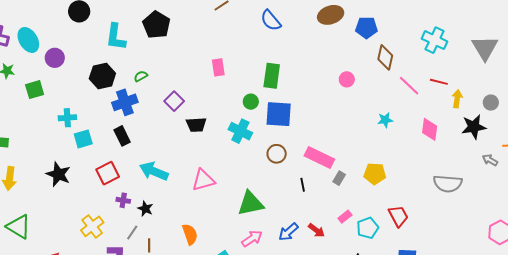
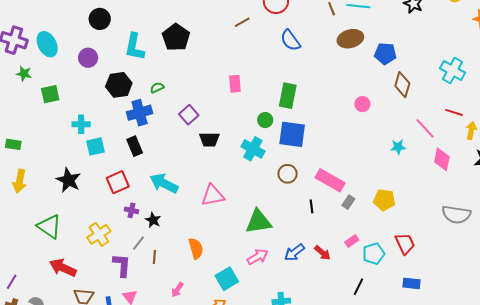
purple circle: (55, 58) -> (88, 58), moved
pink line: (409, 86) -> (425, 128), moved
green triangle: (19, 227) -> (49, 226), moved

